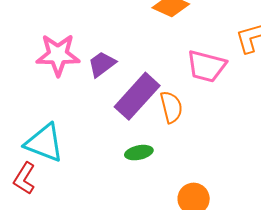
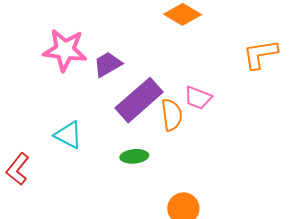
pink trapezoid: (206, 66) -> (198, 98), moved, size x0.7
cyan triangle: (44, 143) -> (68, 135), moved, size x0.7

